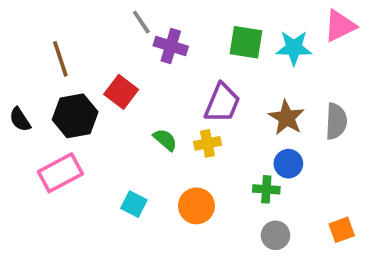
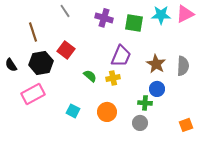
gray line: (141, 22) -> (65, 11), moved
purple cross: (171, 46) -> (104, 18), moved
cyan star: (294, 48) -> (161, 15), moved
gray circle: (275, 235) -> (140, 123), moved

